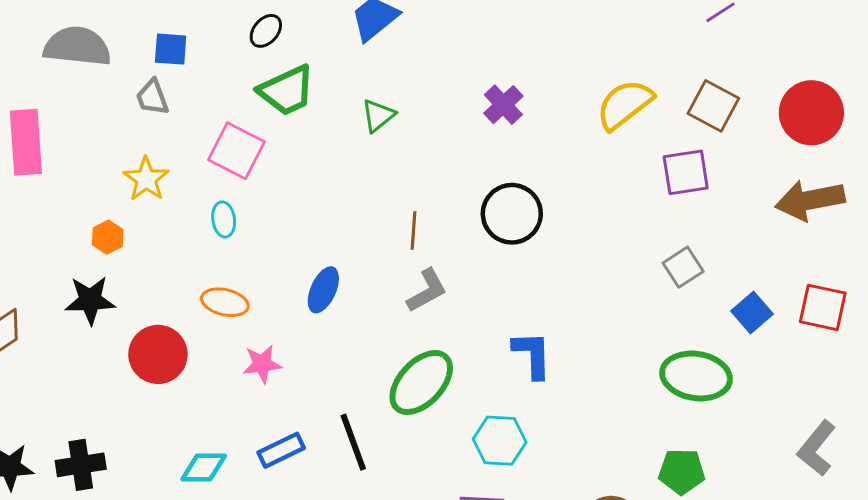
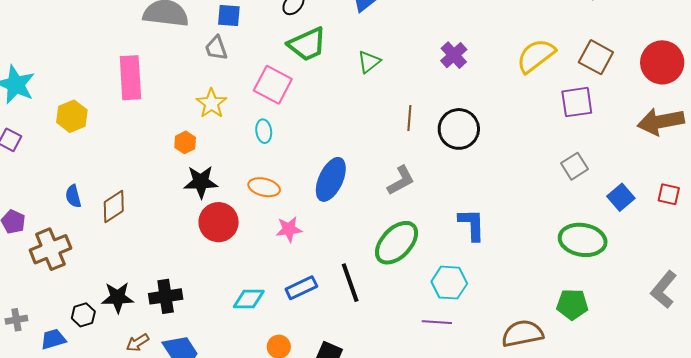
brown line: (414, 231) -> (409, 118), moved
blue ellipse: (323, 290) -> (331, 179), size x1.4
black star: (90, 300) -> (201, 182), moved
red square: (823, 307) -> (669, 194), size x0.7

